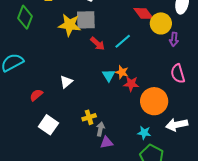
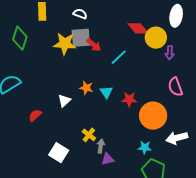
red arrow: (98, 44) -> (94, 45), moved
orange star: (122, 72) -> (86, 88), moved
yellow cross: (89, 117) -> (89, 135), turned -32
white square: (48, 125) -> (59, 153), moved

